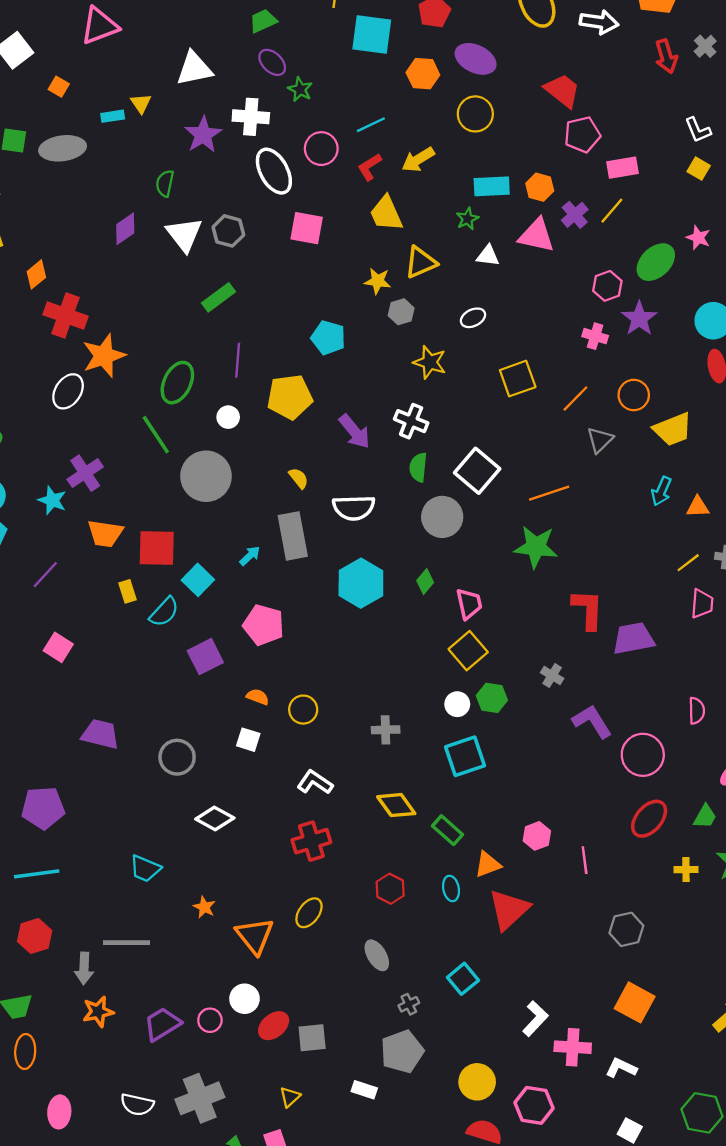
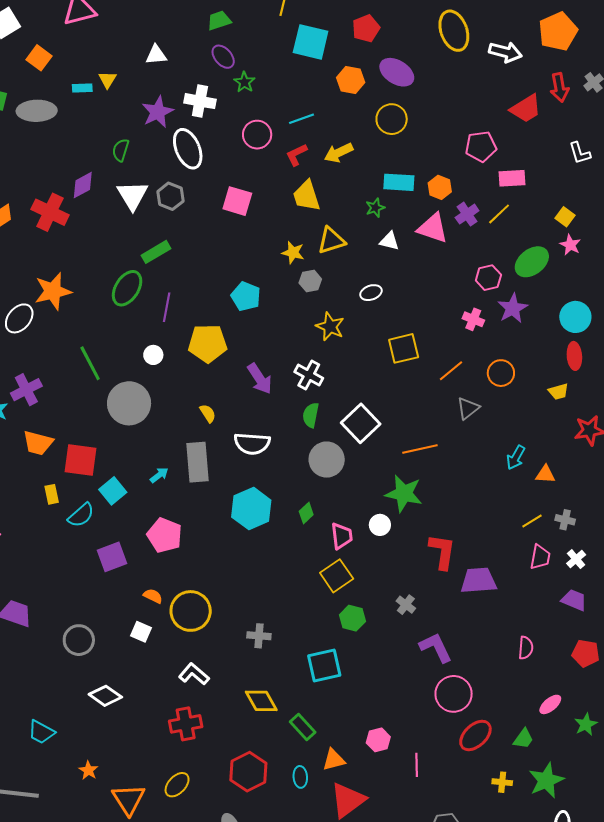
white triangle: (194, 69) -> (156, 55), size x0.7
orange square: (59, 87) -> (39, 58), size x1.4
red trapezoid: (562, 91) -> (526, 109), moved, turned 104
yellow square: (699, 169) -> (565, 217), moved
white ellipse: (274, 171) -> (188, 149), moved
red cross: (65, 315) -> (50, 212), moved
green ellipse: (177, 383) -> (127, 288), moved
yellow trapezoid: (673, 429) -> (558, 392), moved, size x0.6
white circle: (457, 704) -> (380, 525), moved
yellow circle: (303, 710) -> (191, 611), size x1.6
pink circle: (643, 755) -> (454, 694), moved
red hexagon: (390, 889) -> (248, 772), size x1.5

